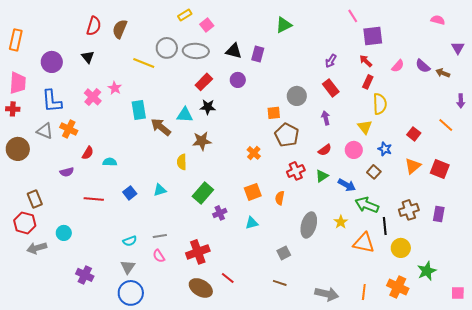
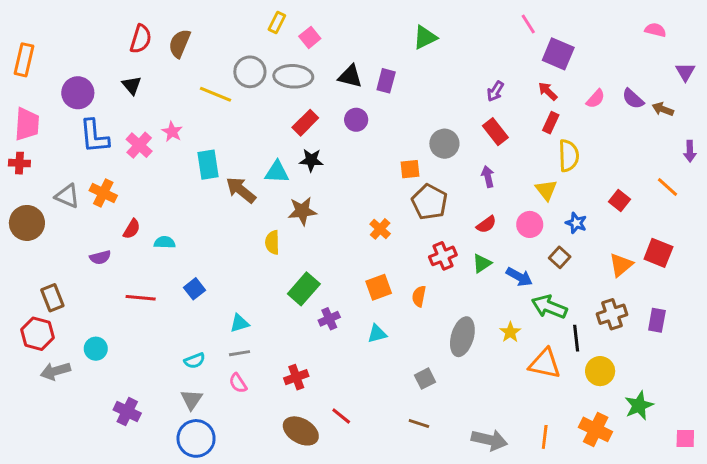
yellow rectangle: (185, 15) -> (277, 22), turned -32
purple square: (373, 36) -> (558, 54), turned 30
blue L-shape: (52, 101) -> (94, 136), moved
orange triangle: (413, 166) -> (621, 265), moved
cyan triangle: (160, 190) -> (239, 323), moved
red cross: (198, 252) -> (296, 377), size x0.7

